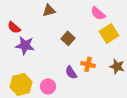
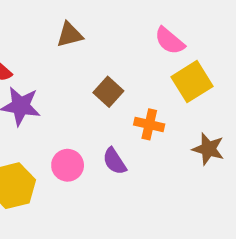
orange cross: (88, 64) -> (149, 124), moved
pink circle: (48, 86) -> (68, 165), moved

